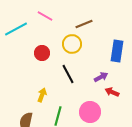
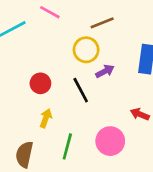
red circle: (42, 53) -> (40, 83), moved
purple arrow: (101, 77) -> (105, 71), moved

